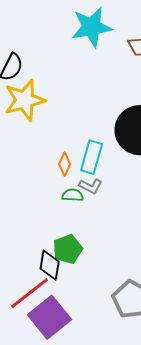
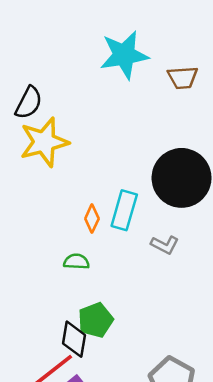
gray L-shape: (91, 186) -> (165, 245), moved
green semicircle: (73, 195) -> (76, 262), moved

